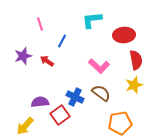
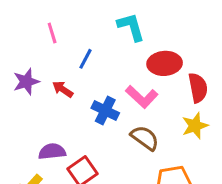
cyan L-shape: (92, 20) -> (131, 27), turned 80
red ellipse: (124, 35) -> (165, 63), moved
blue cross: (75, 97) -> (105, 110), moved

